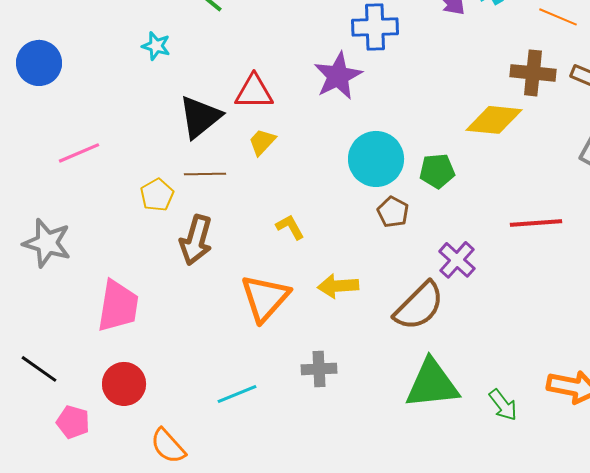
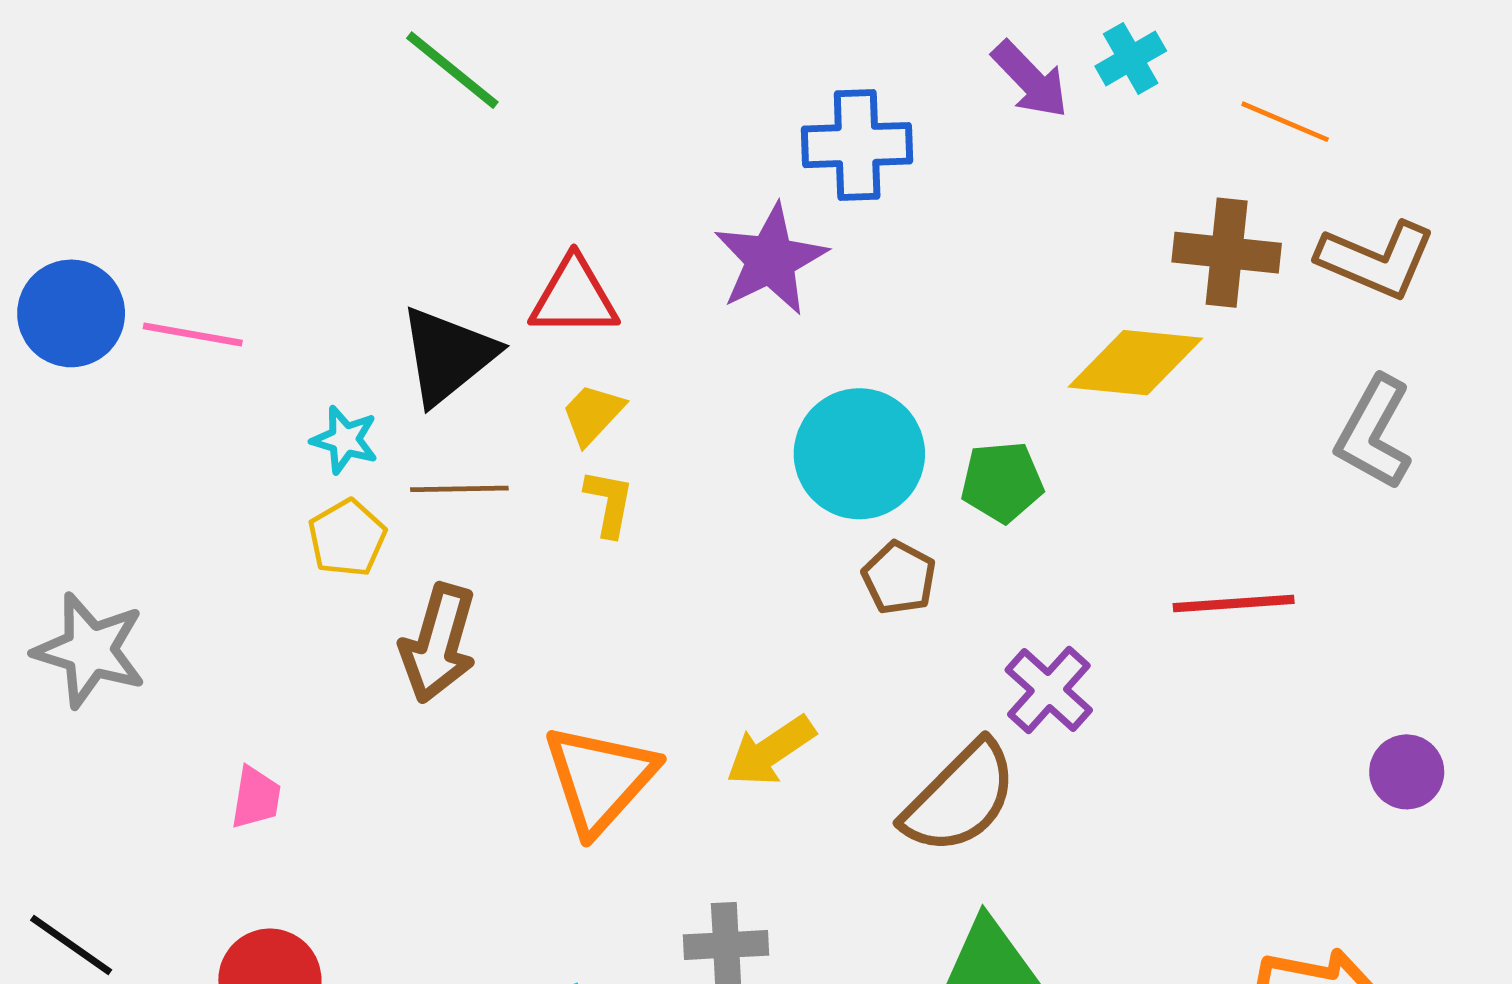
cyan star: (156, 46) -> (345, 440), moved
blue circle: (39, 63) -> (71, 313), moved
pink line: (79, 153) -> (193, 334), moved, turned 33
yellow L-shape: (290, 227) -> (609, 503), moved, turned 40
yellow arrow: (338, 286) -> (770, 751), turned -30
pink trapezoid: (118, 306) -> (256, 798), size x0.5

